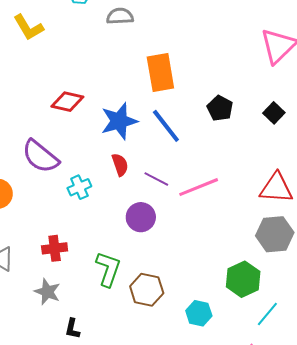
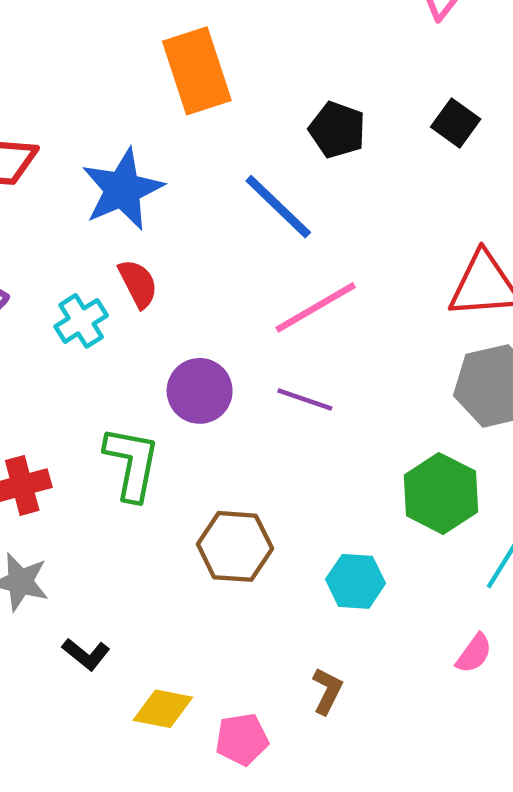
blue line: (166, 126) -> (278, 207), moved
purple line: (156, 179) -> (305, 399), moved
cyan cross: (79, 187) -> (81, 321), moved
green L-shape: (108, 269) -> (132, 463), moved
black L-shape: (72, 329) -> (86, 654), turned -55

